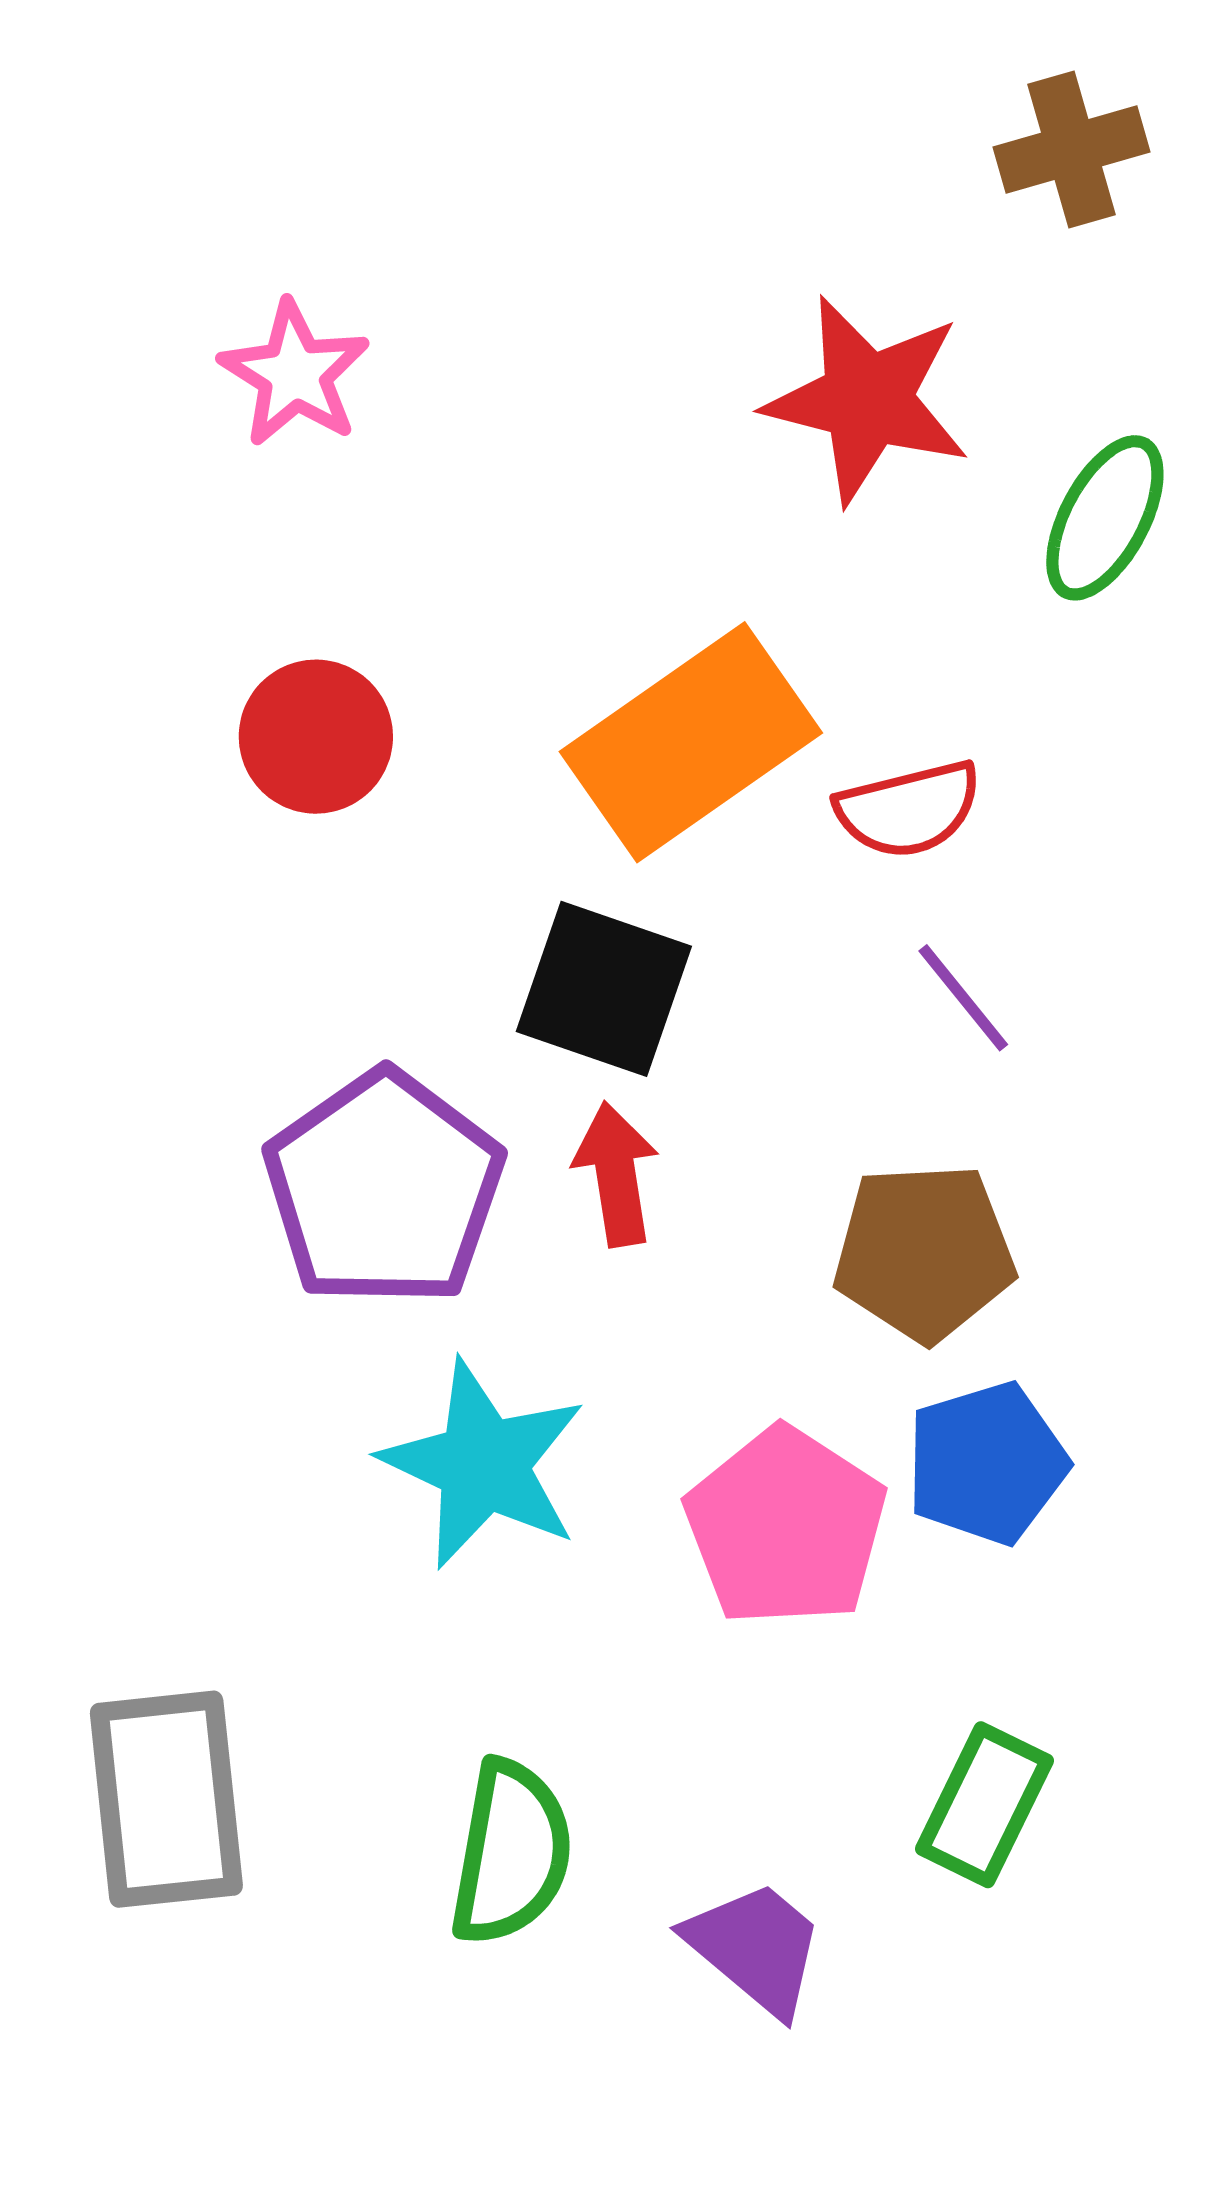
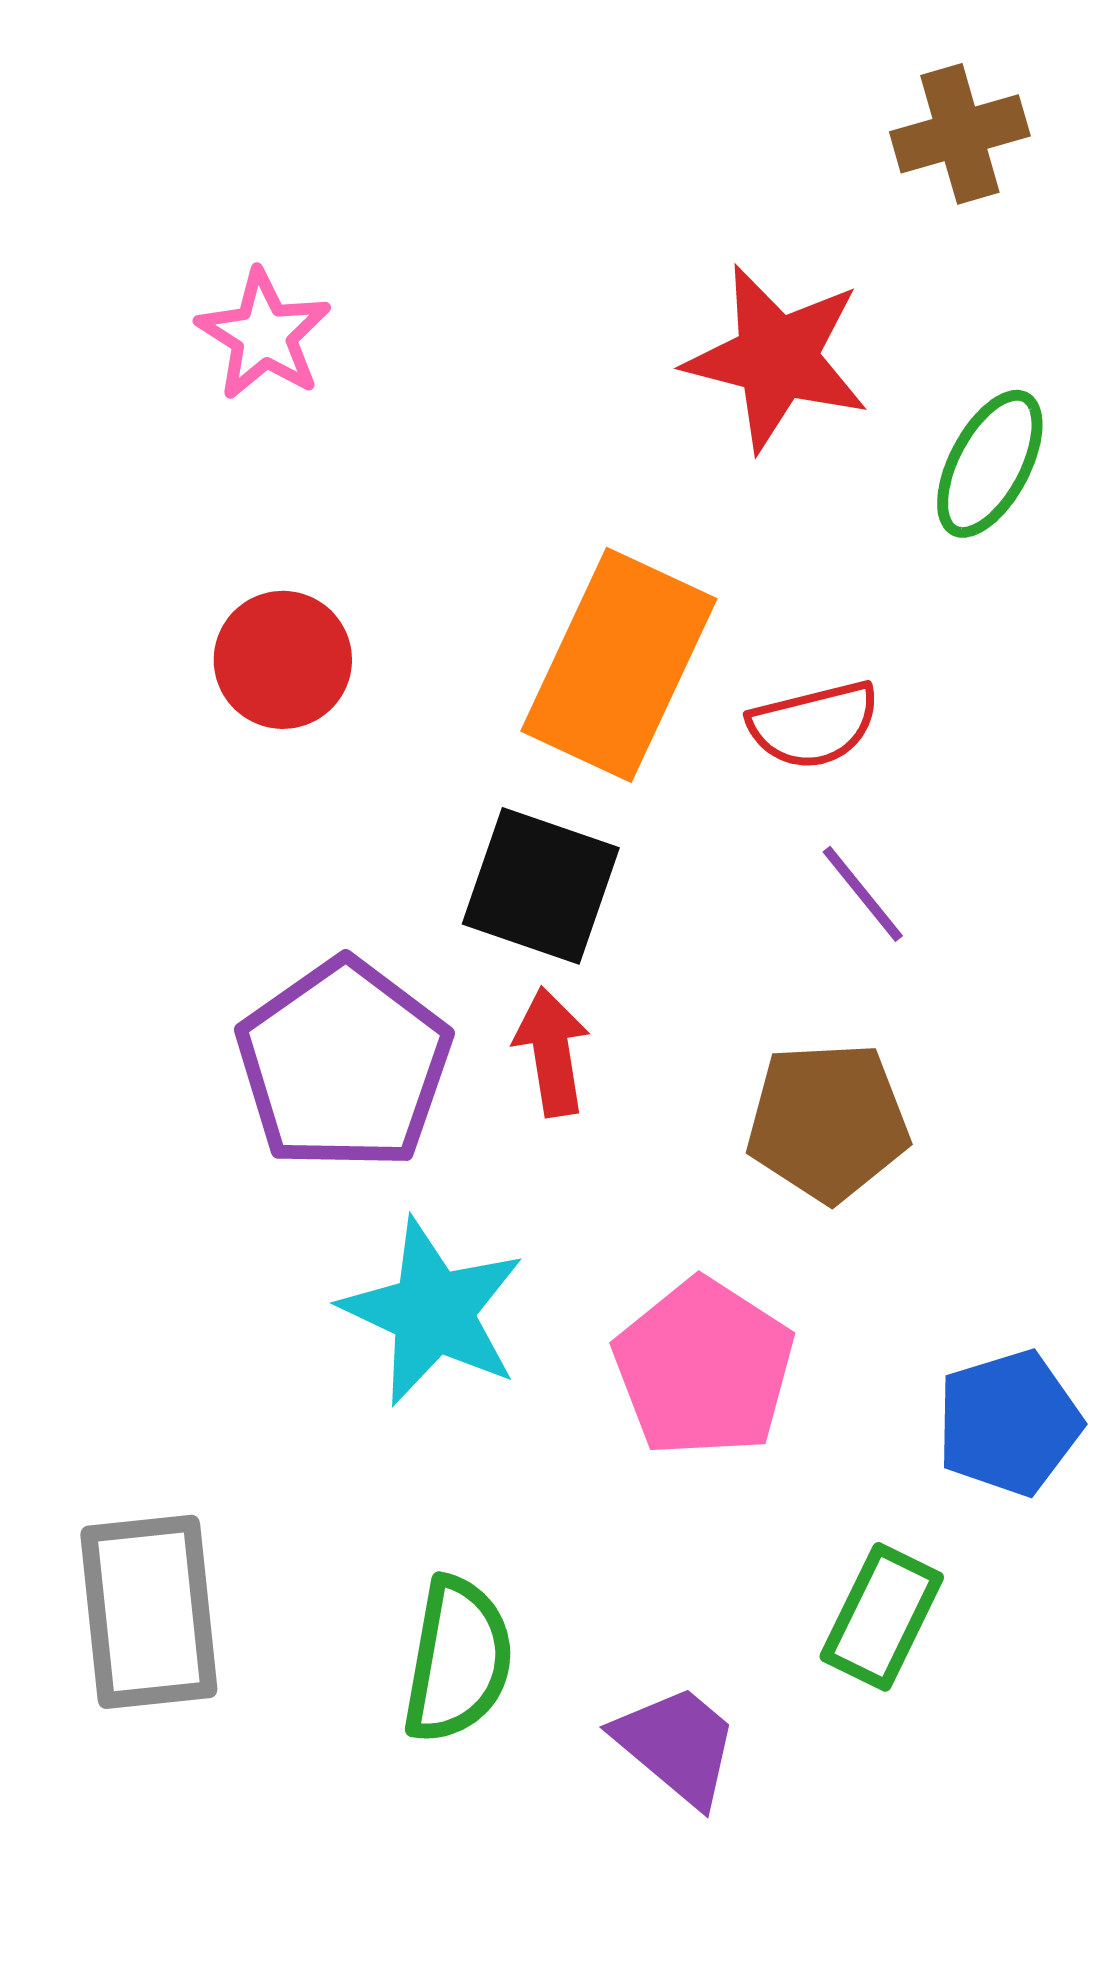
orange rectangle: (691, 742) -> (619, 665), turned -30
blue pentagon: (987, 1463) -> (1009, 1423), moved

